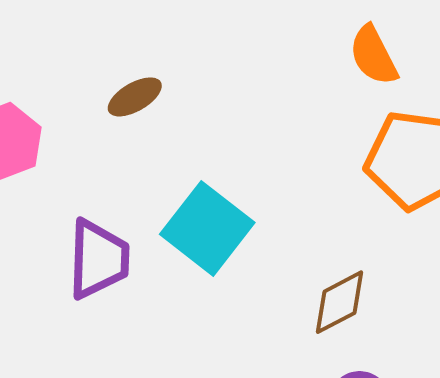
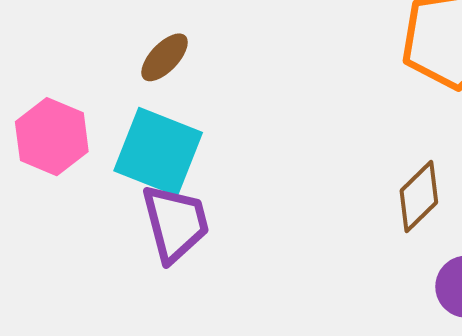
cyan square: (207, 228) -> (158, 152), moved

